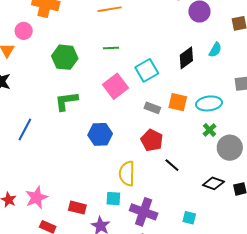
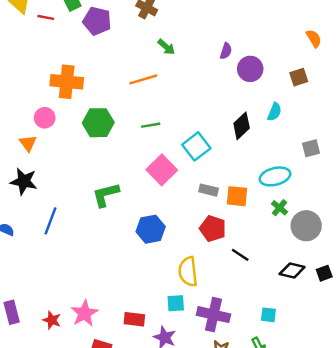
green hexagon: (65, 57) -> (98, 123), moved
orange square: (178, 102) -> (237, 196), moved
blue line: (25, 129) -> (51, 221), moved

